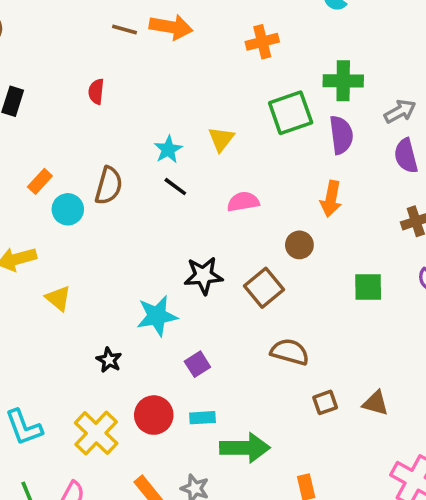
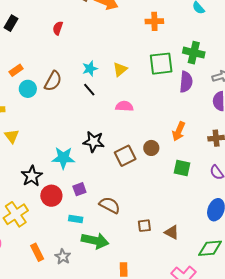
orange arrow: (331, 199) -> (179, 131), moved
brown circle: (299, 245) -> (151, 148), moved
brown semicircle: (290, 352) -> (110, 205), moved
black star: (109, 360) -> (32, 176), size x1.5
red circle: (154, 415) -> (51, 196), moved

